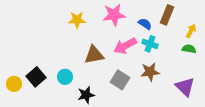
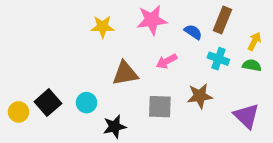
cyan cross: (150, 44) -> (218, 59), moved
pink arrow: (125, 46) -> (166, 61), size x0.7
gray square: (120, 80) -> (160, 107), turned -30

